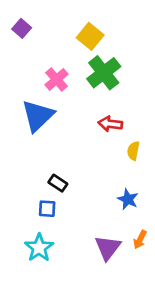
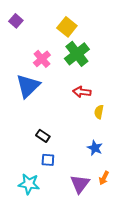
blue square: (47, 209) -> (48, 160), moved
cyan star: (39, 248) -> (29, 184), turned -30

